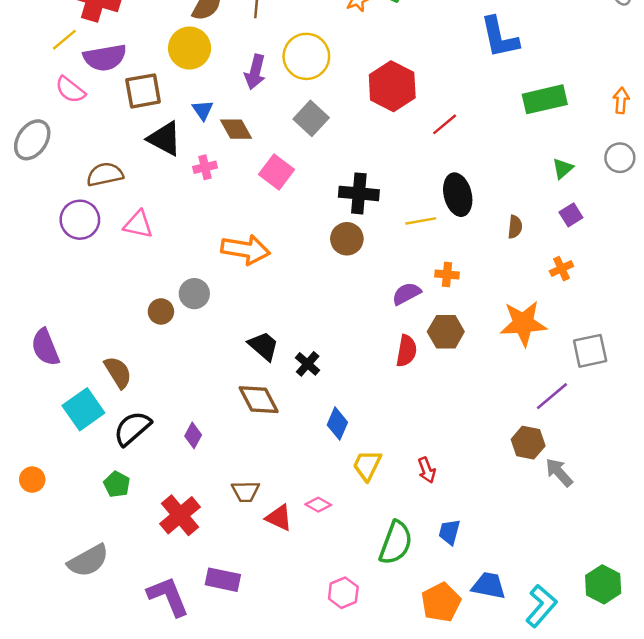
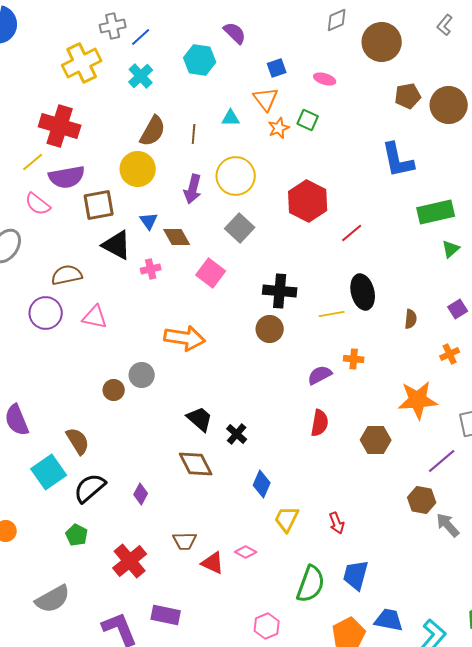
green triangle: (563, 168) -> (451, 249), moved
brown hexagon: (446, 332) -> (376, 440), moved
blue trapezoid: (449, 532) -> (356, 575), size x1.4

